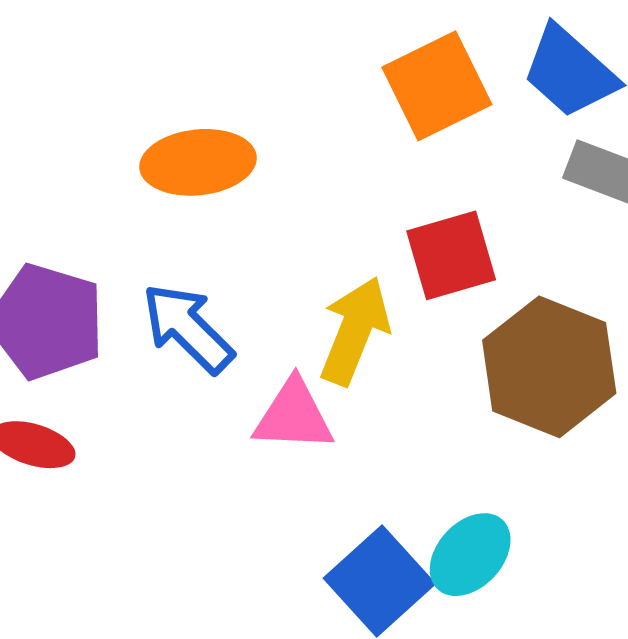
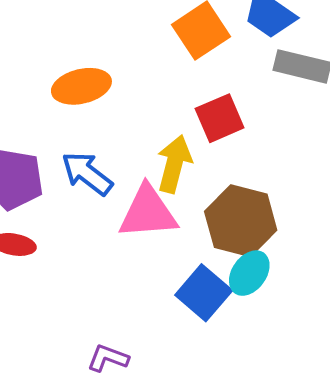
brown hexagon: (549, 367) -> (241, 221), moved
pink triangle: (293, 416) -> (148, 212), size x1.4

